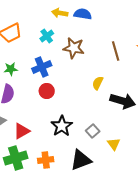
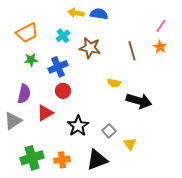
green star: (11, 69) -> (31, 60), moved
yellow semicircle: (98, 83) -> (114, 83), turned -104
red triangle: (22, 131) -> (45, 113), moved

